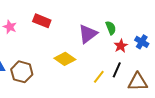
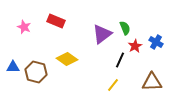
yellow diamond: (65, 59) -> (67, 59), moved
black line: (117, 70) -> (120, 60), moved
yellow line: (99, 77) -> (113, 85), moved

